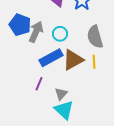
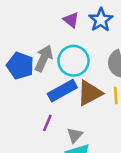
blue pentagon: (20, 25) -> (20, 66), moved
cyan circle: (60, 34) -> (74, 61), size x1.6

